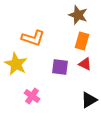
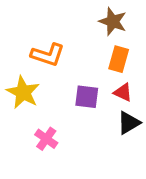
black triangle: (89, 100) -> (129, 123), moved

